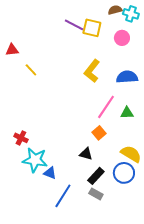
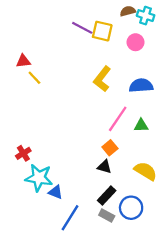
red triangle: (12, 50) -> (23, 61), moved
red cross: (21, 138) -> (23, 153), turned 32
black triangle: (86, 154) -> (104, 167), moved
blue circle: (124, 173) -> (131, 208), moved

